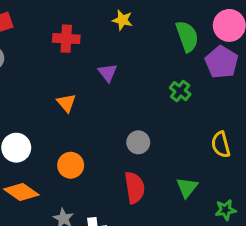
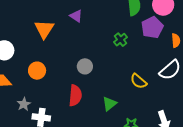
purple triangle: (108, 73) -> (76, 16), turned -32
orange triangle: (66, 103) -> (44, 29), size x1.5
yellow semicircle: (221, 145) -> (138, 81), turned -48

